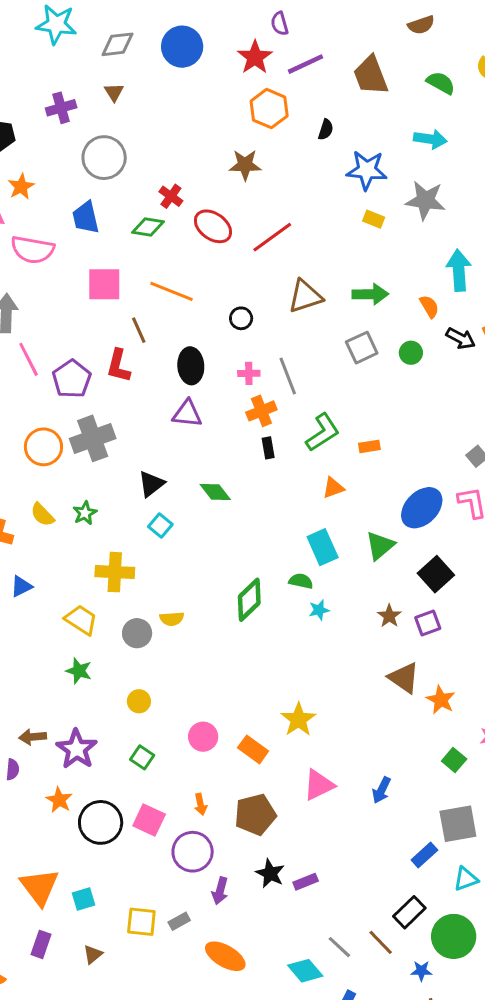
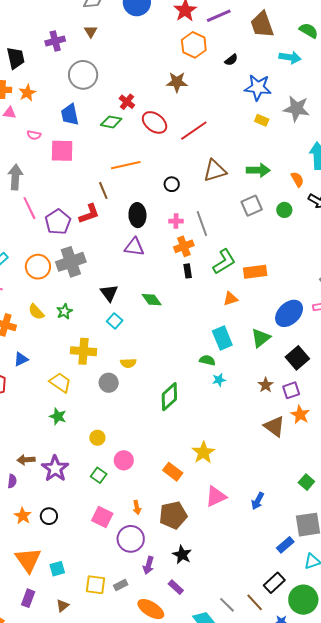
black semicircle: (326, 130) -> (231, 60), turned 32
cyan arrow: (430, 139) -> (290, 57), moved
pink semicircle: (33, 250) -> (34, 135), size x0.5
pink square: (104, 284) -> (62, 151), moved
orange line: (171, 291) -> (126, 165), turned -36
red L-shape: (118, 366) -> (89, 214), turned -125
orange rectangle: (369, 446) -> (255, 272), size x1.6
black triangle: (151, 484) -> (109, 293), turned -30
green diamond: (249, 600) -> (169, 397), moved
yellow semicircle: (172, 619) -> (128, 363), moved
gray circle: (137, 633) -> (109, 383), moved
orange star: (441, 700) -> (300, 415), moved
pink circle: (203, 737) -> (124, 460), moved
orange star: (59, 800) -> (23, 516), moved
black circle: (101, 822) -> (49, 516), moved, size x0.6
purple rectangle: (306, 882) -> (176, 587), moved, turned 63

